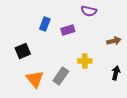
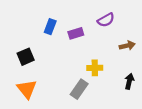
purple semicircle: (89, 11) -> (106, 20), moved, turned -42
gray rectangle: (61, 76) -> (79, 89), moved
orange triangle: (35, 79) -> (27, 89), moved

